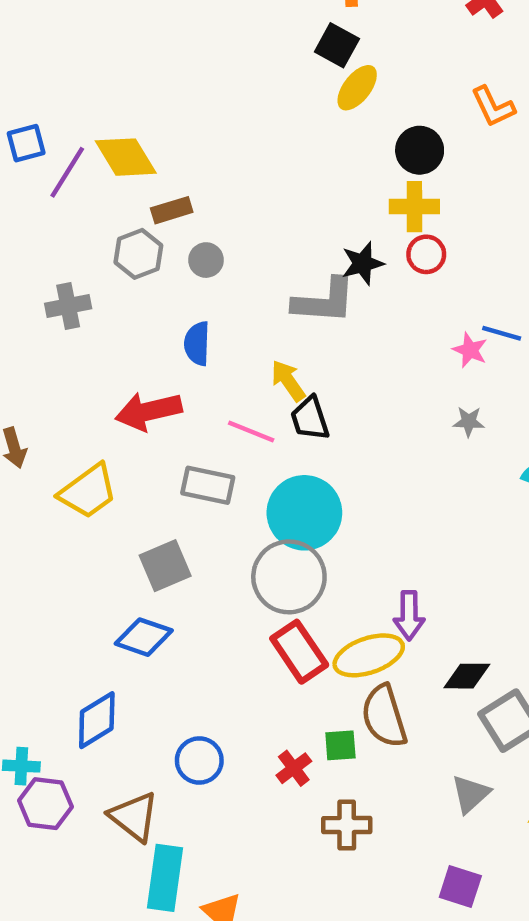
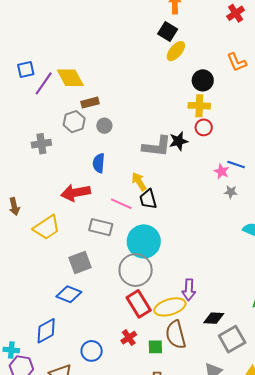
black star: (363, 263) -> (179, 141), moved
gray star: (469, 422) -> (231, 192), moved
red cross: (294, 768) -> (129, 338), moved

